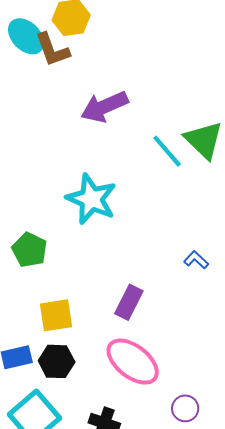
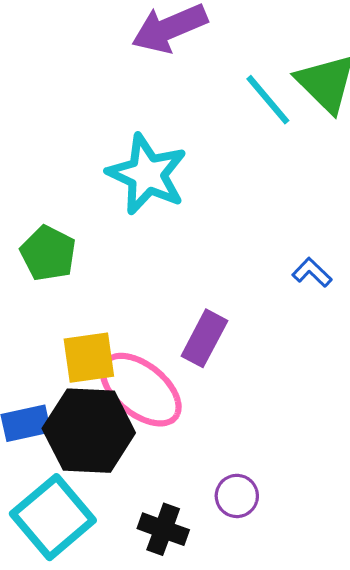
black hexagon: (57, 361) -> (89, 431), size x1.6
pink ellipse: (133, 362) -> (141, 390), moved
purple circle: (185, 408) -> (237, 496), moved

